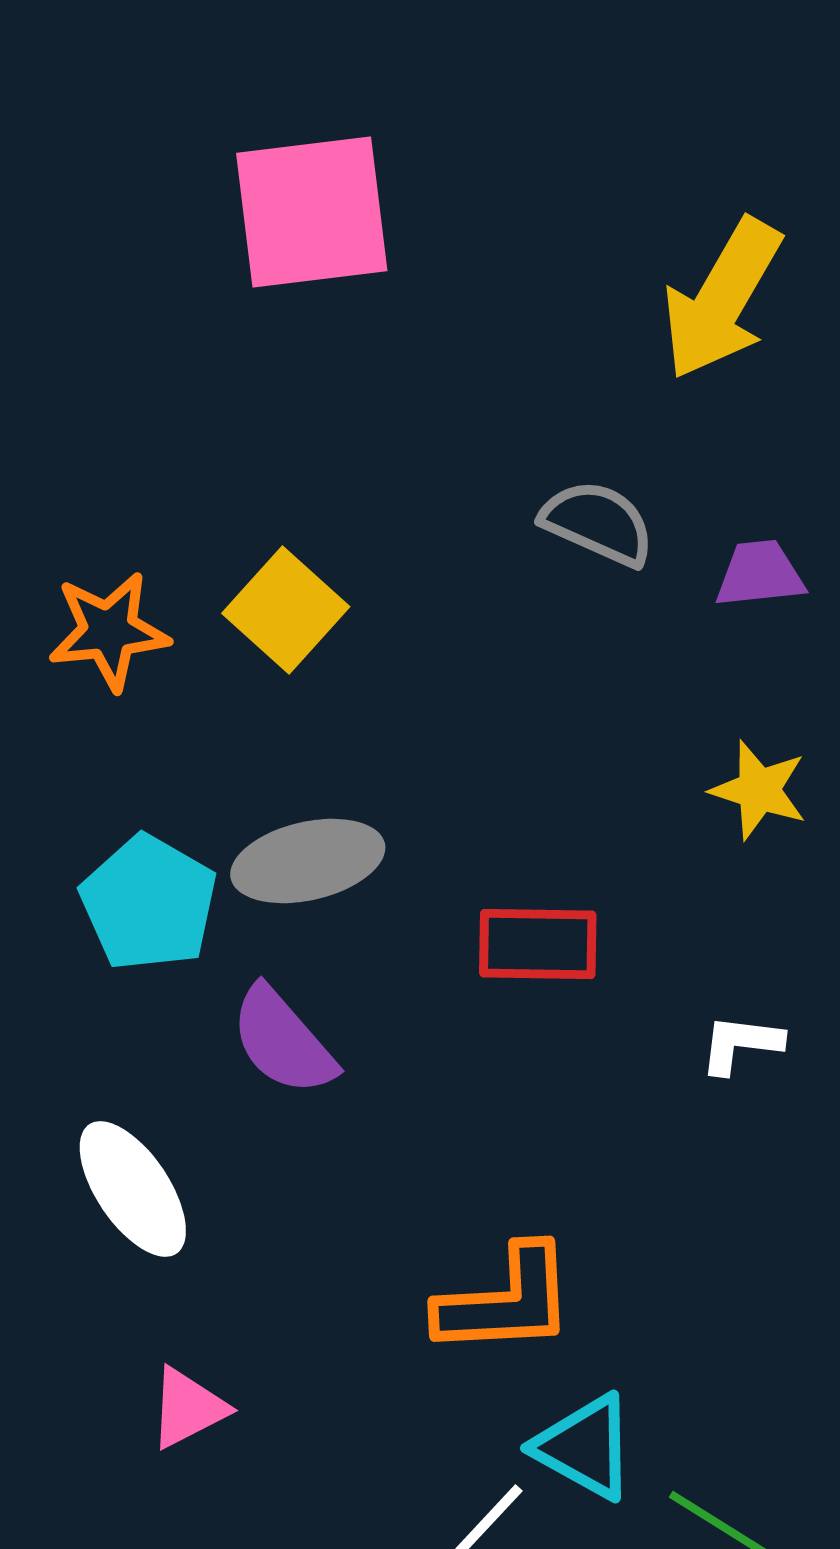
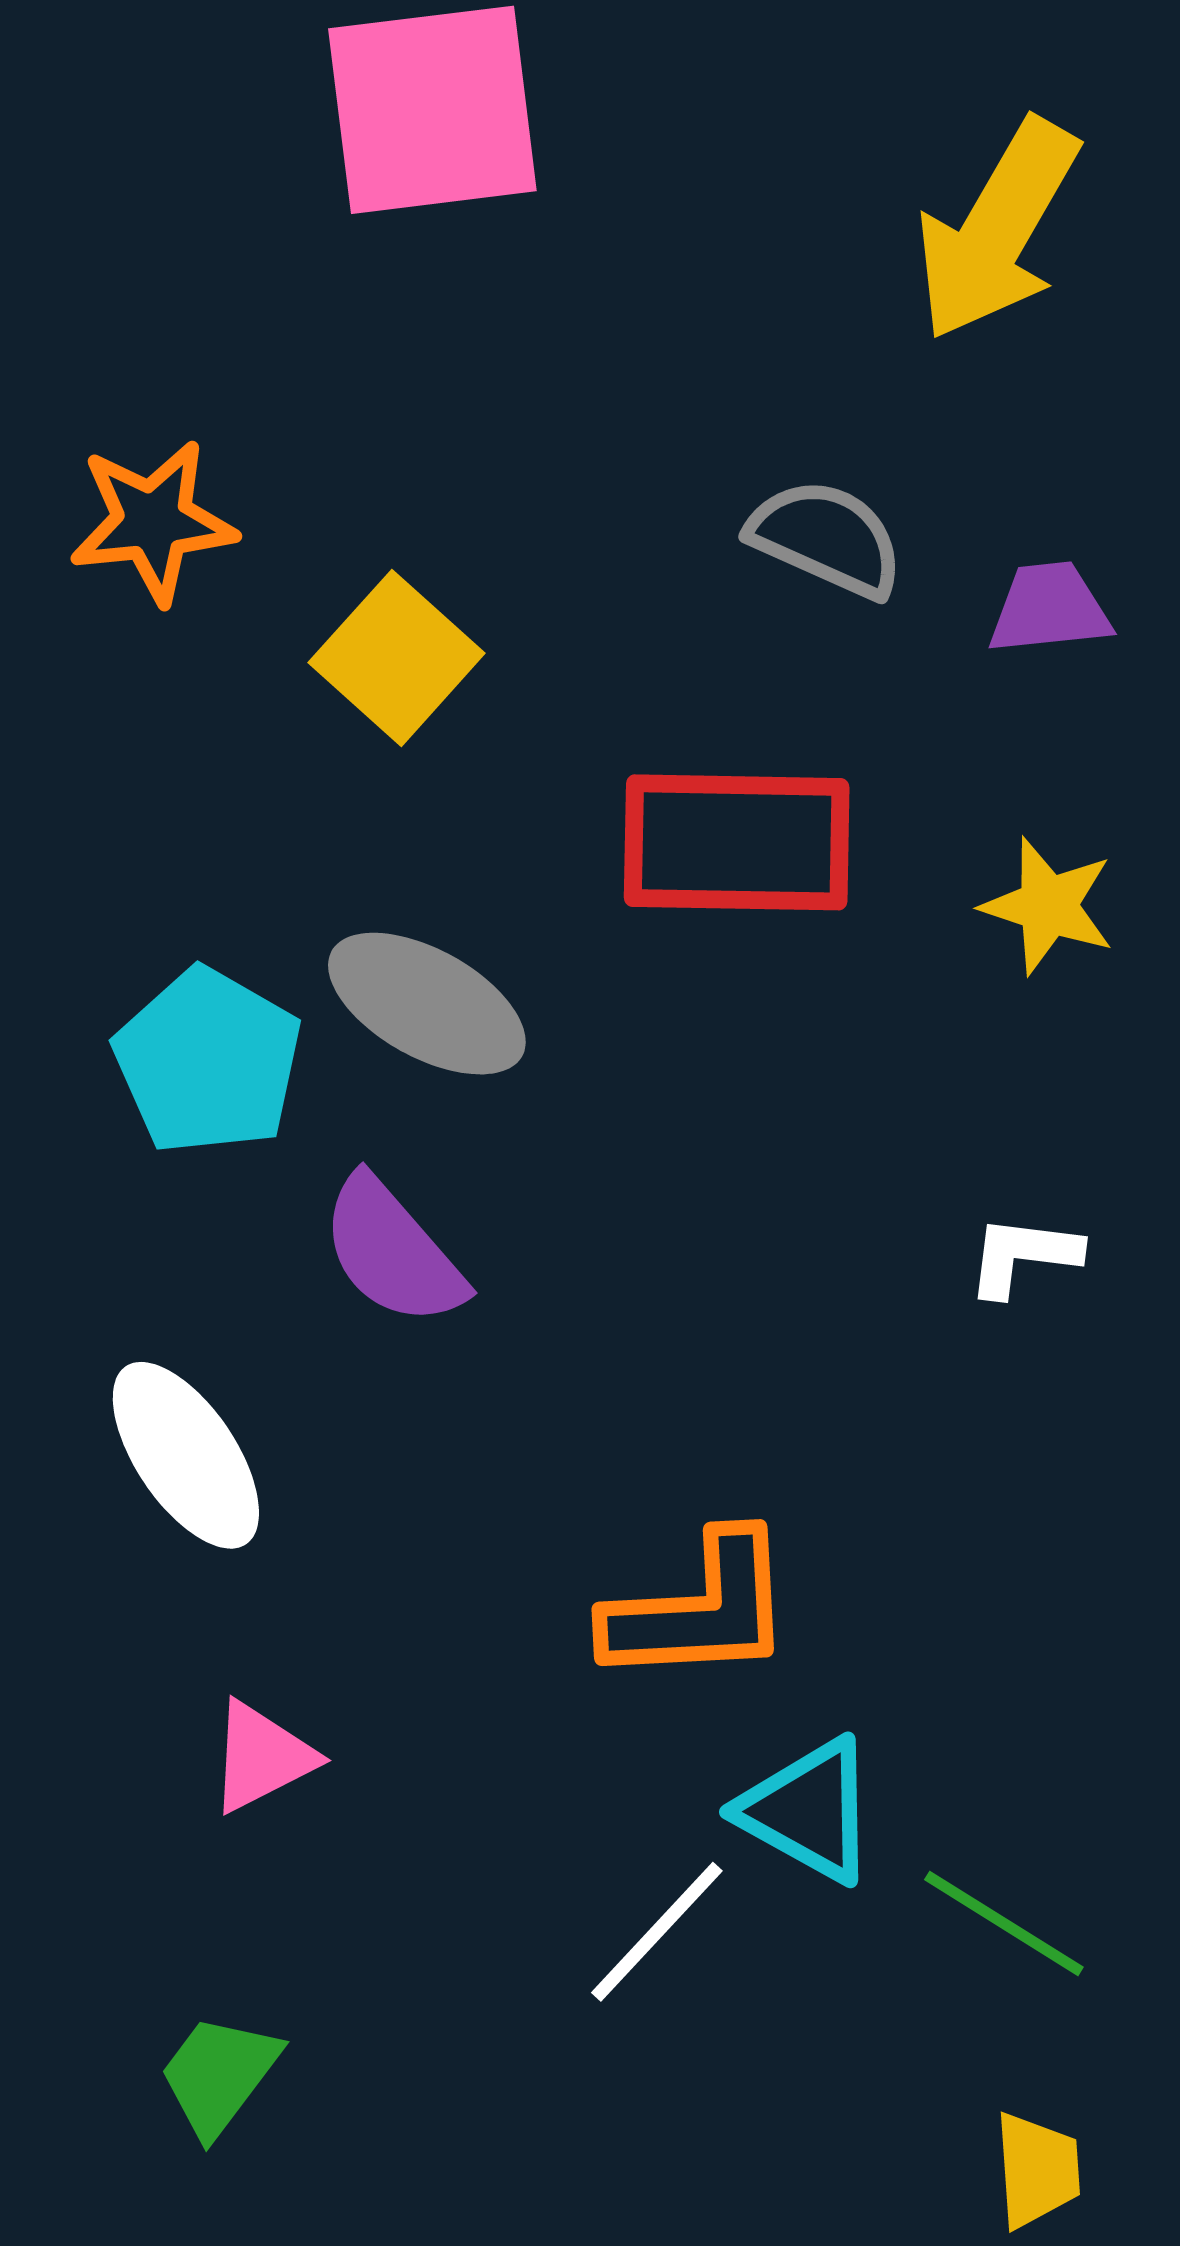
orange star: (109, 631) -> (153, 522), moved
gray ellipse: (308, 861) -> (427, 1004), turned 42
red rectangle: (538, 944) -> (737, 842), moved, size x1.4

